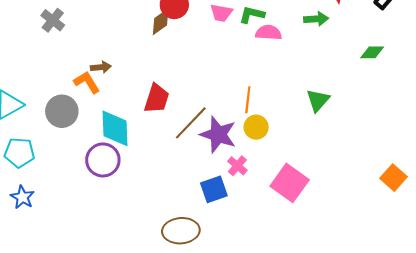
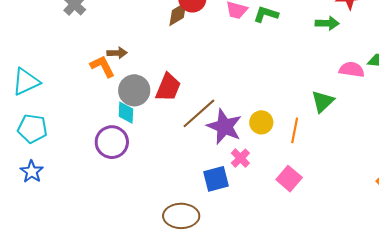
pink semicircle: (268, 33) -> (352, 70), moved
orange line: (248, 100) -> (295, 130), moved
gray circle: (62, 111) -> (134, 90), moved
cyan diamond: (115, 128) -> (126, 113), size x0.6
pink square: (290, 183) -> (289, 179), size x0.7

